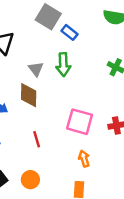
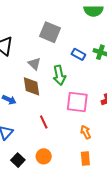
gray square: (48, 17) -> (50, 32), moved
blue rectangle: (69, 32) -> (78, 54), moved
green arrow: (63, 64) -> (59, 75), moved

